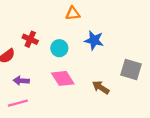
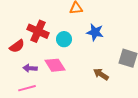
red cross: (30, 39) -> (38, 31), size x1.5
pink diamond: (63, 78) -> (55, 65), moved

